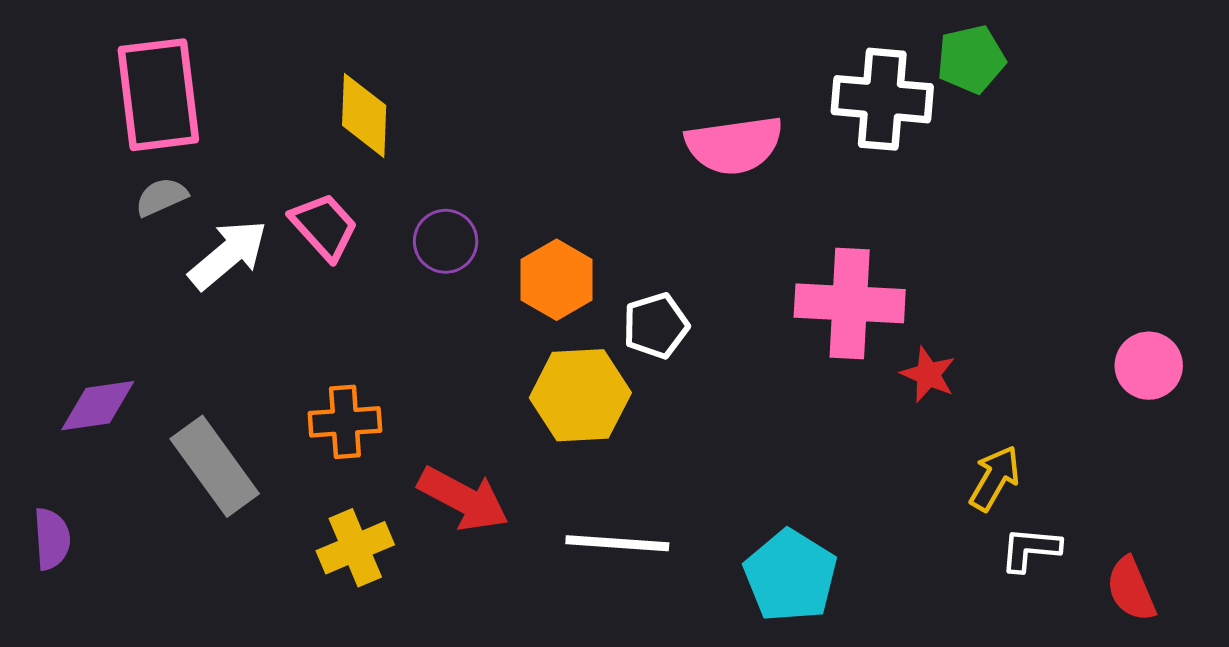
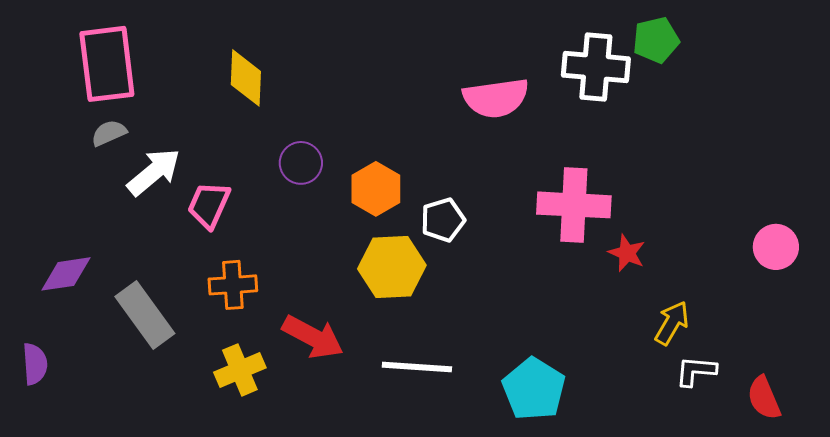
pink trapezoid: (324, 226) -> (209, 205), moved, turned -114

